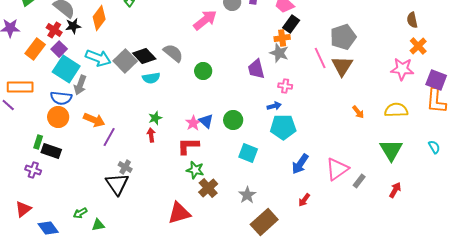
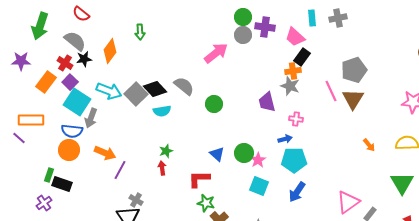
pink star: (193, 123) -> (258, 160), moved
blue arrow: (300, 164) -> (297, 192), moved
purple cross: (33, 170) -> (44, 203), turned 35

